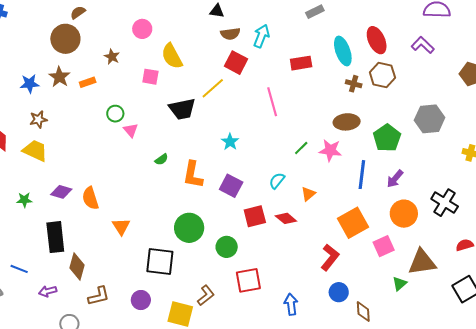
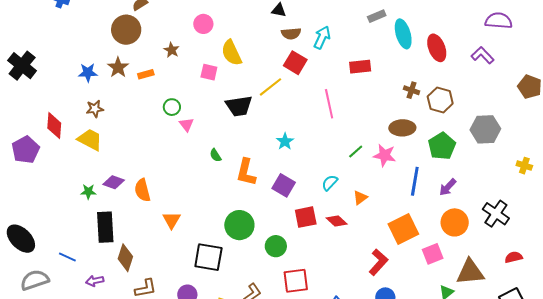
cyan ellipse: (343, 51) -> (403, 34), moved
brown hexagon: (382, 75) -> (440, 100), moved
green semicircle: (161, 159) -> (215, 155), turned 88
green star: (24, 200) -> (88, 192), moved

